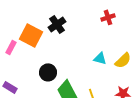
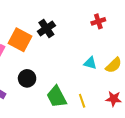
black circle: (48, 72) -> (27, 78), moved

